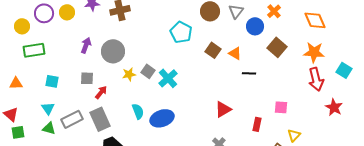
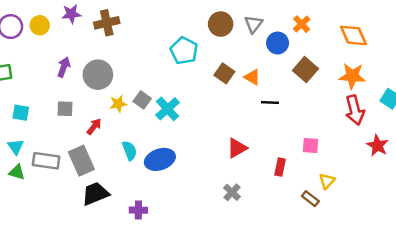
red arrow: (101, 92) -> (94, 127), moved
gray rectangle: (72, 119) -> (46, 161), turned 35

